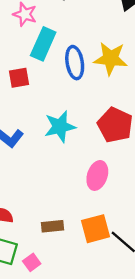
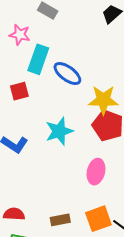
yellow star: (111, 58) -> (103, 100), moved
blue ellipse: (75, 63) -> (67, 74), turned -40

